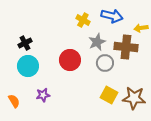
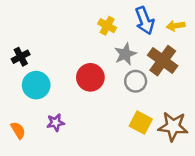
blue arrow: (112, 16) -> (145, 21), turned 55
yellow arrow: (141, 28) -> (176, 26), moved
black cross: (25, 43) -> (21, 57), moved
brown cross: (126, 47) -> (163, 61), turned 30

